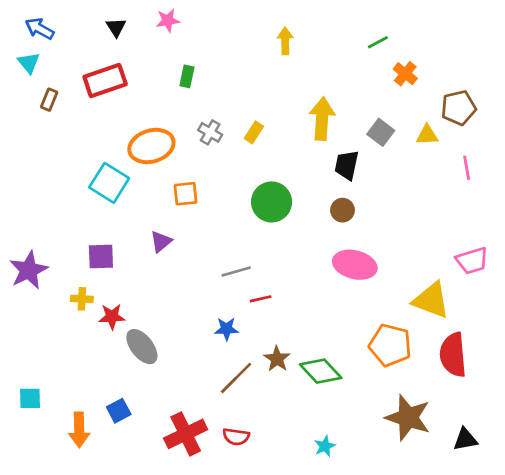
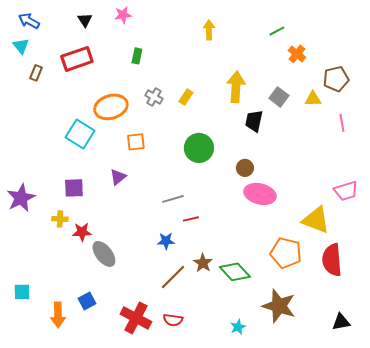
brown circle: (342, 210) -> (245, 168), moved
brown star: (408, 418) -> (279, 306), moved
red cross: (186, 434) -> (136, 318), turned -36

